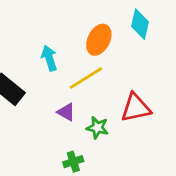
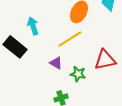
cyan arrow: (49, 58) -> (33, 26), moved

